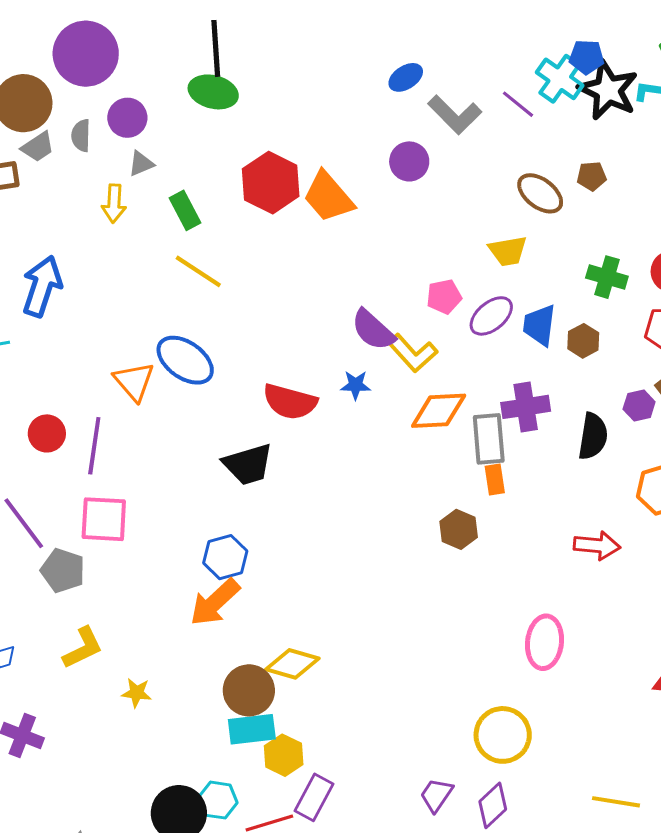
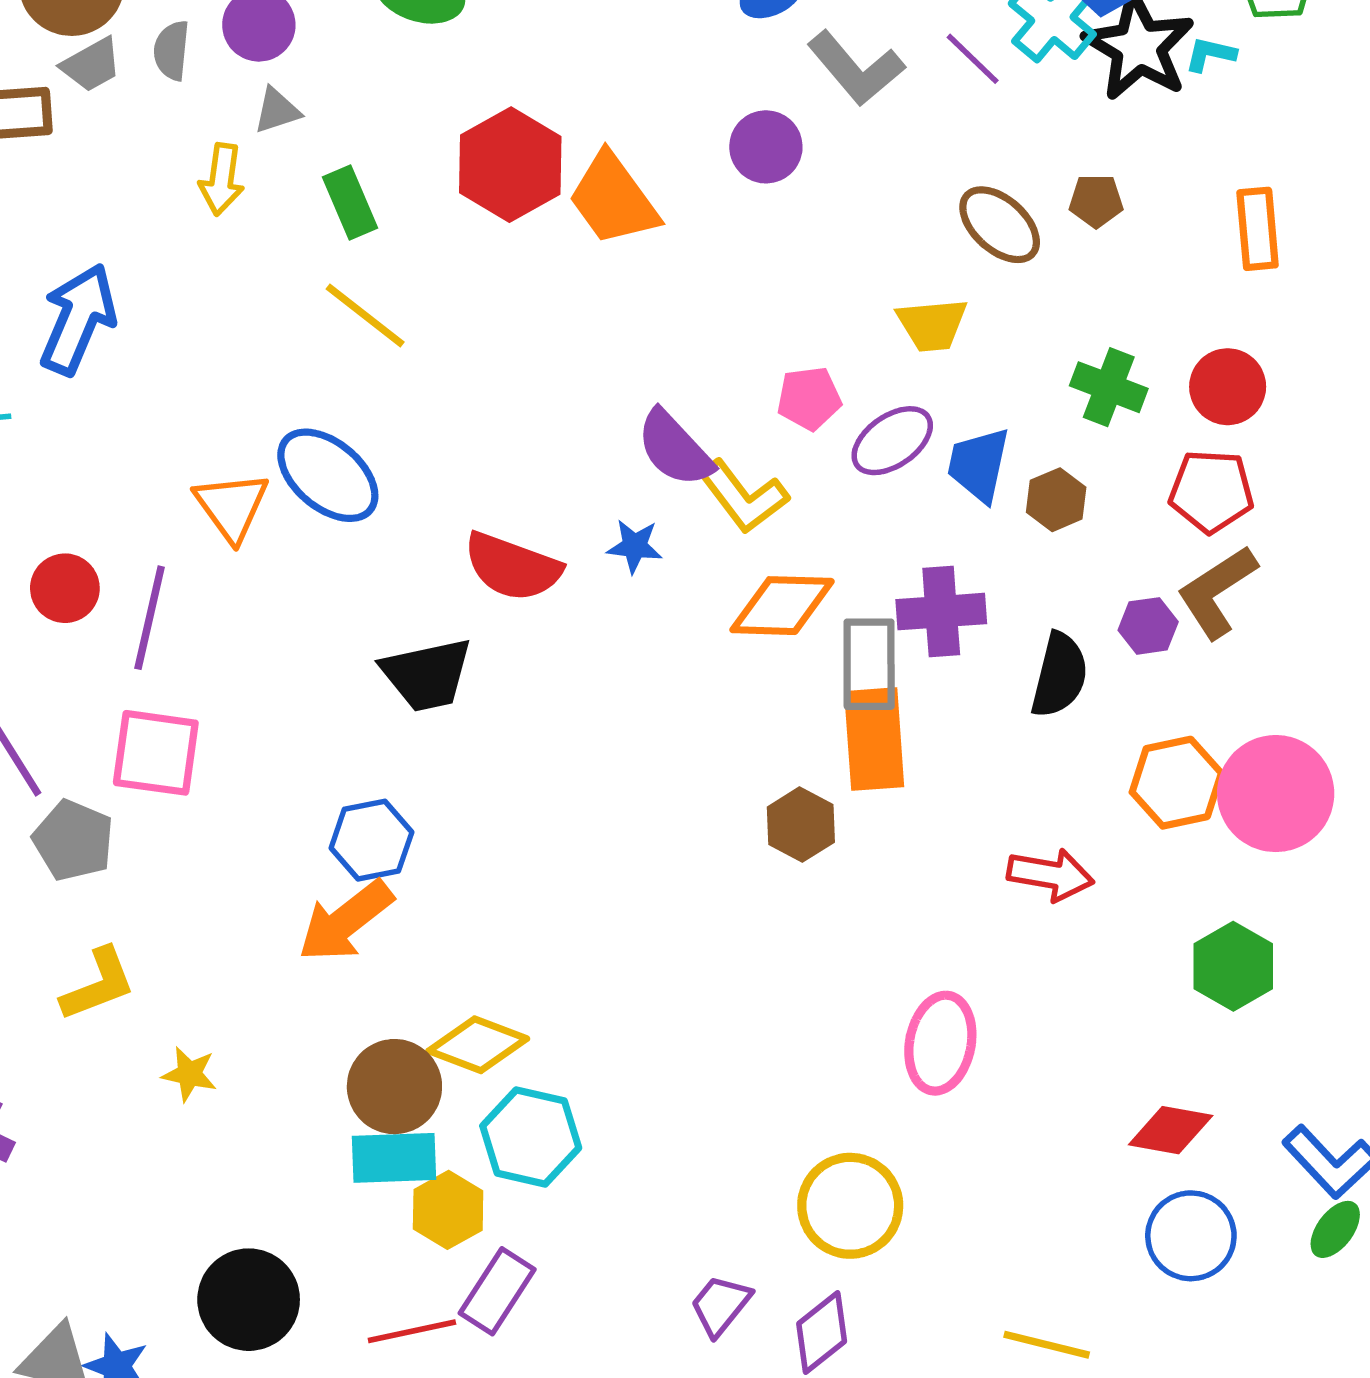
orange rectangle: (495, 479) -> (874, 739), size x1.8
cyan hexagon: (218, 800) -> (531, 1137), moved, size x1.4

